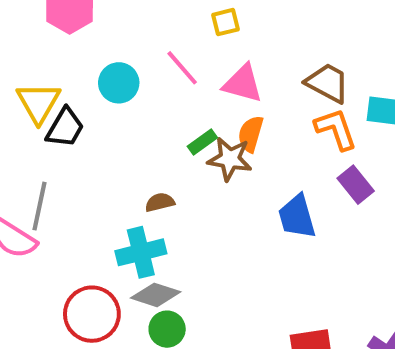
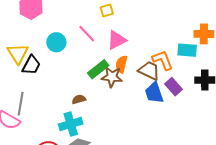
brown trapezoid: (328, 83) -> (149, 71), moved
pink triangle: (243, 84) -> (117, 40), turned -40
green rectangle: (202, 142) -> (98, 69), size x1.5
blue trapezoid: (297, 217) -> (154, 93), moved

